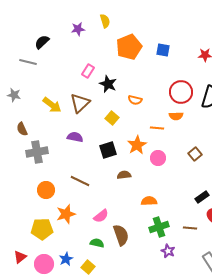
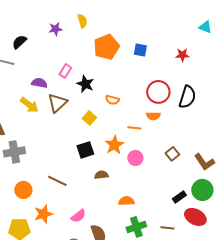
purple semicircle: (75, 137) -> (39, 83), moved

